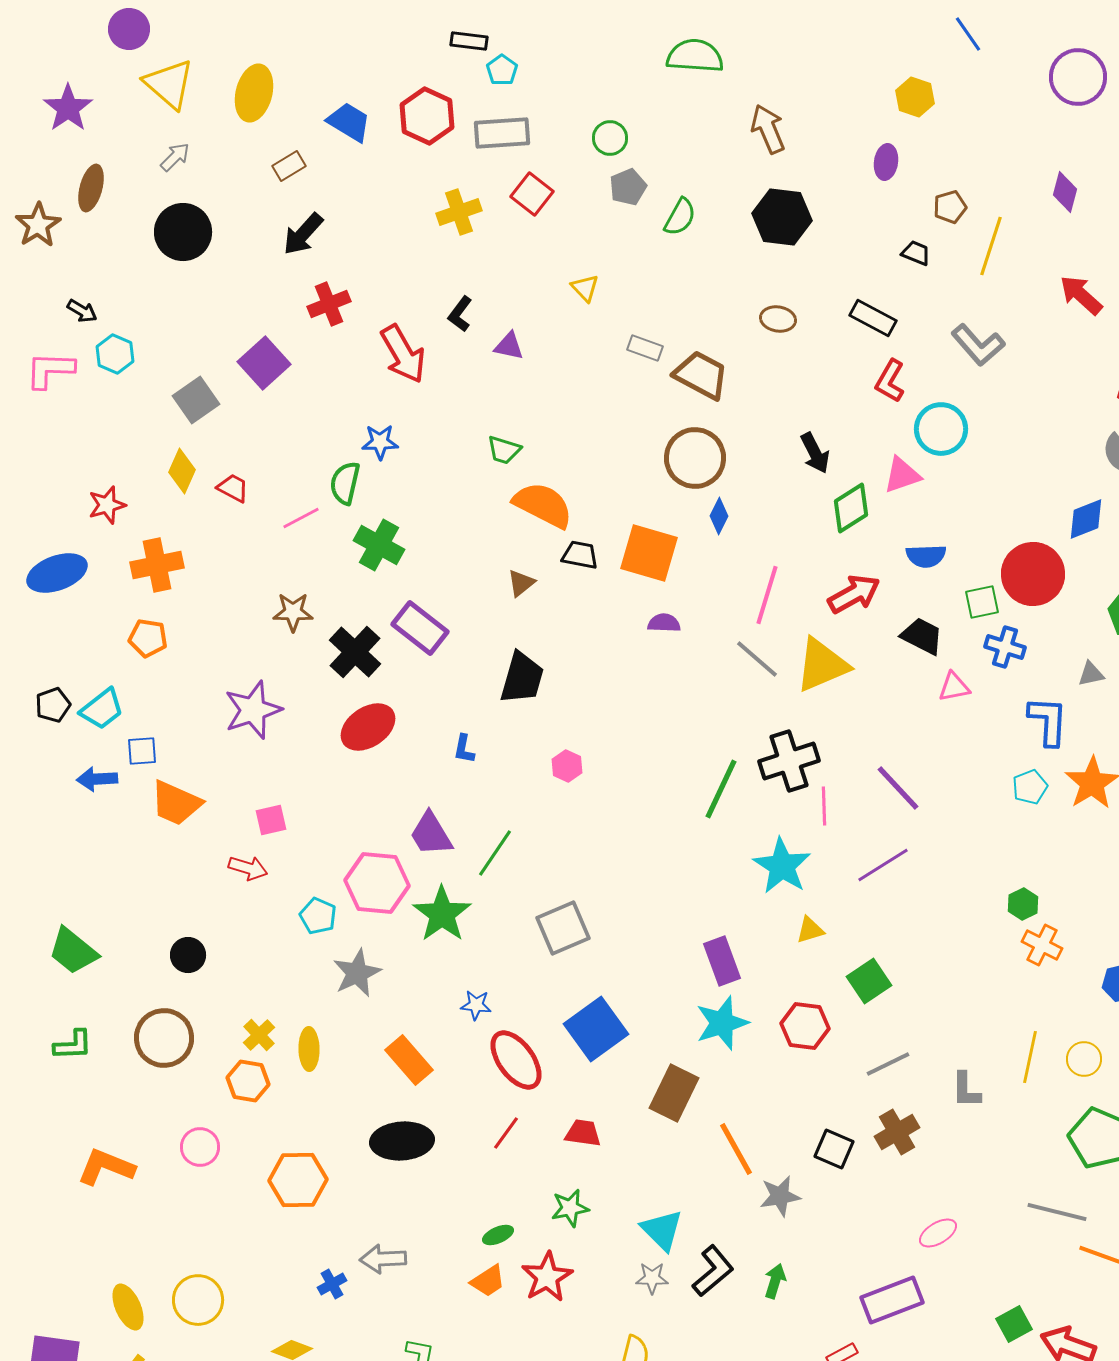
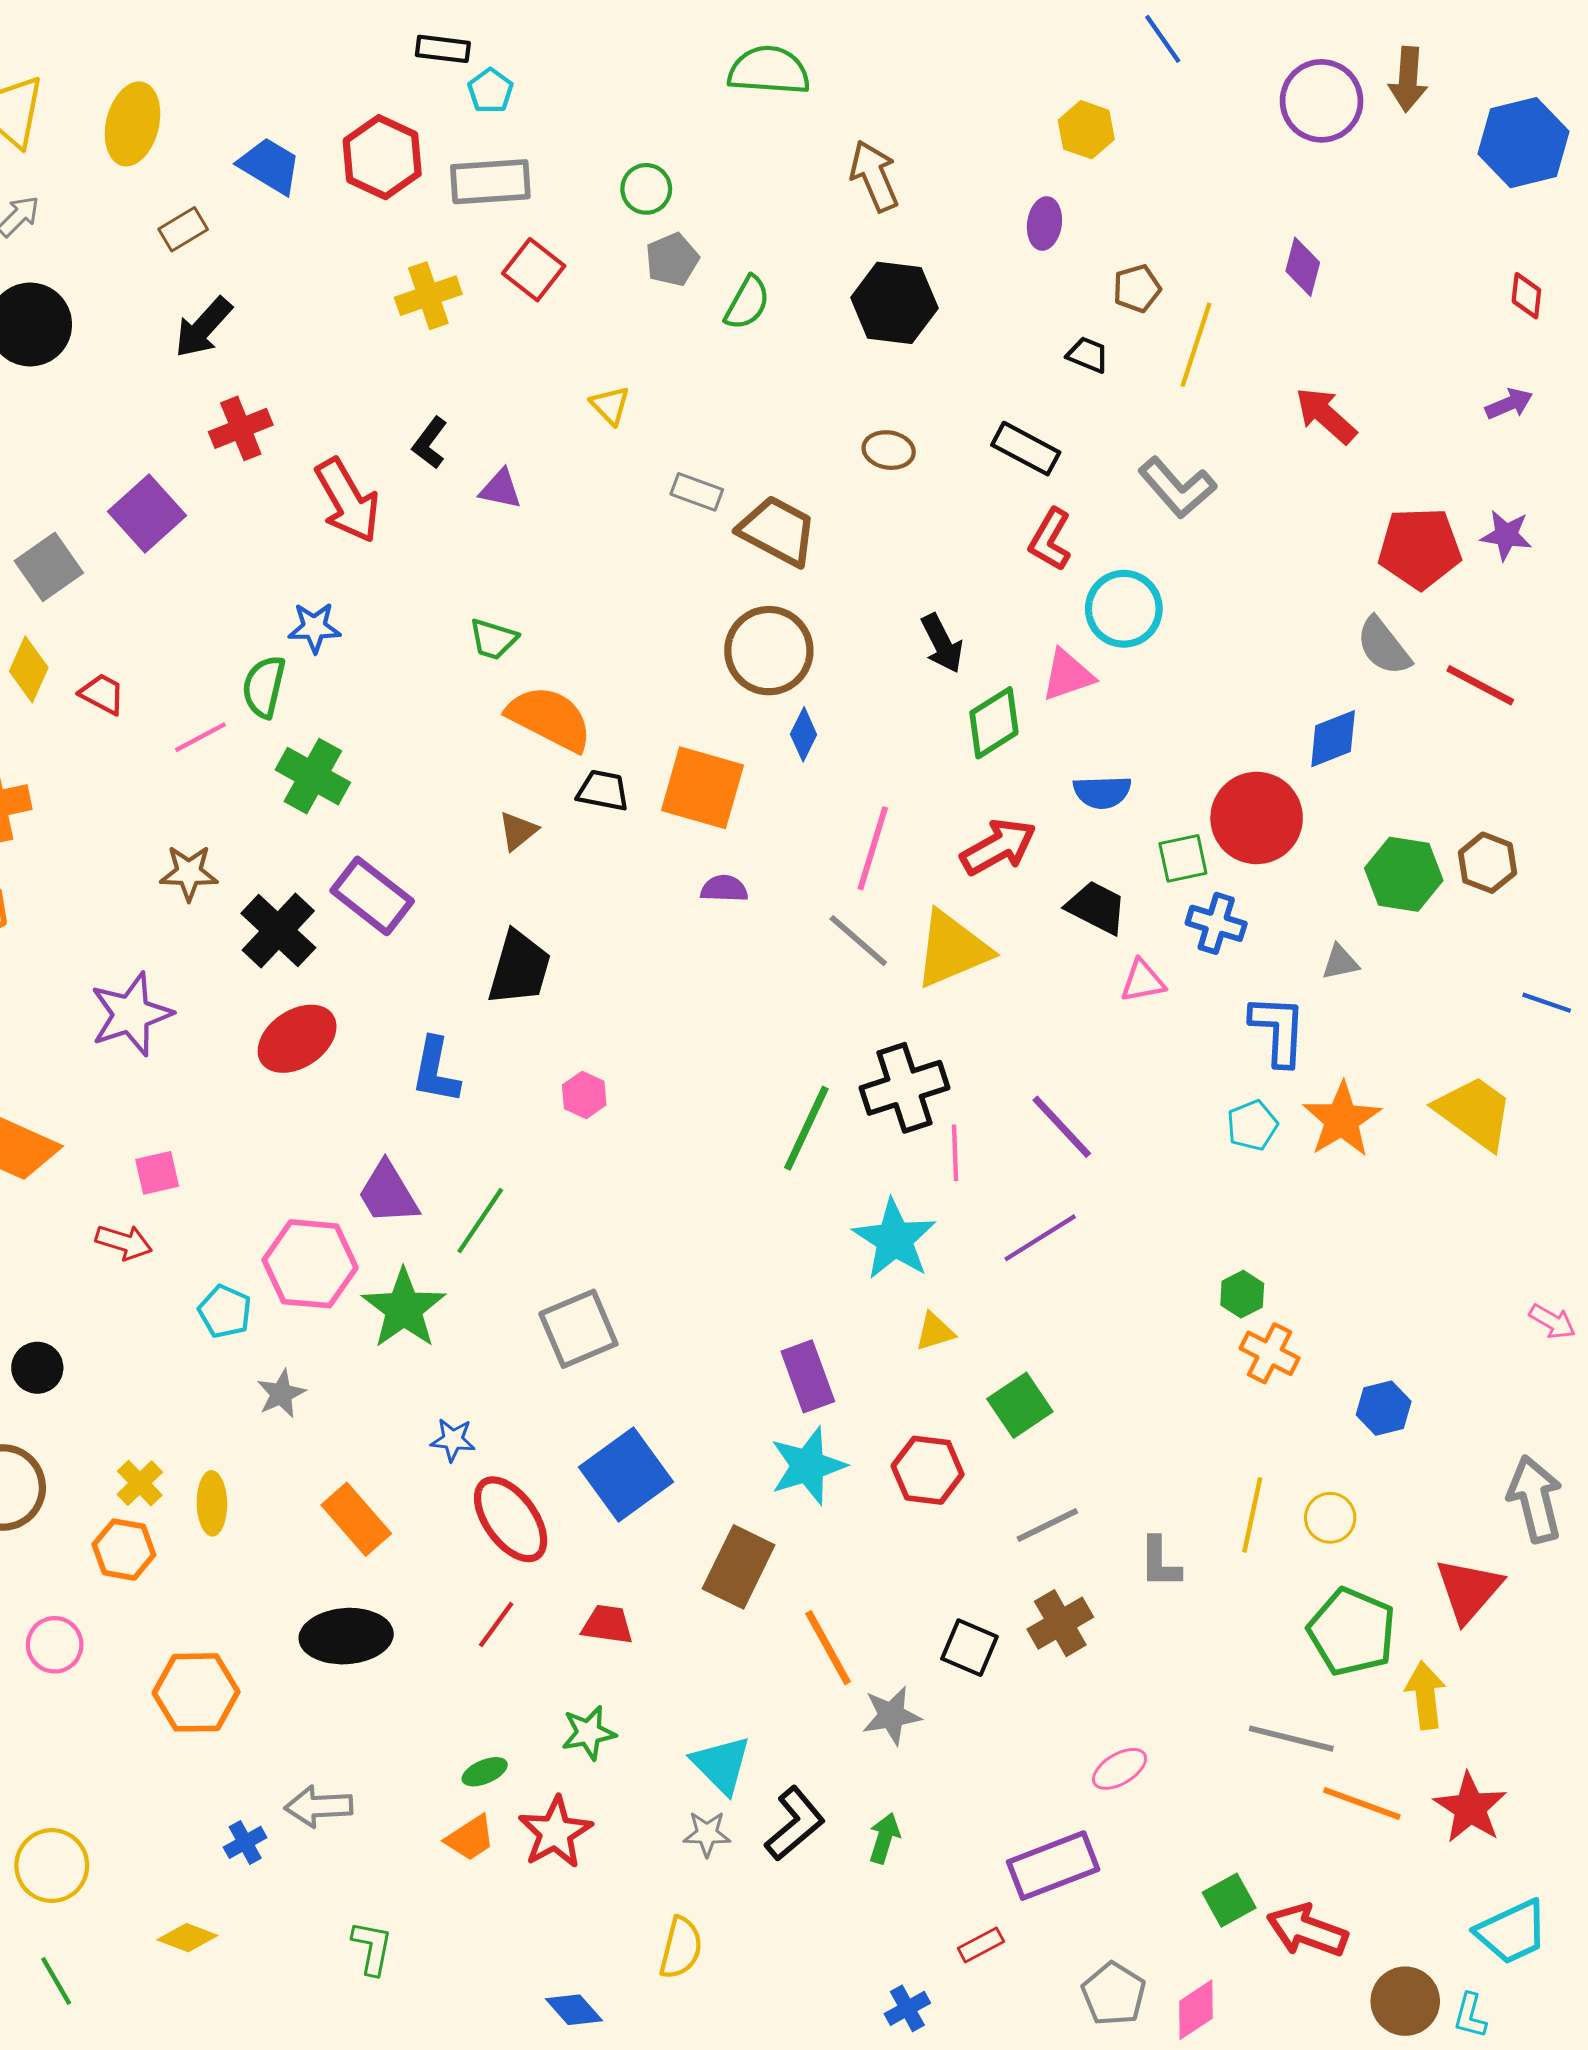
blue L-shape: (464, 749) -> (436, 1070), size x1.6
gray star: (357, 973) -> (281, 1394), size x0.7

